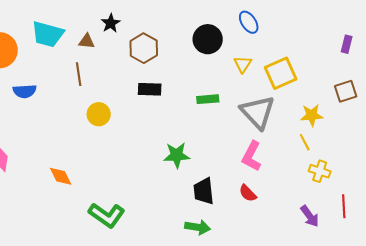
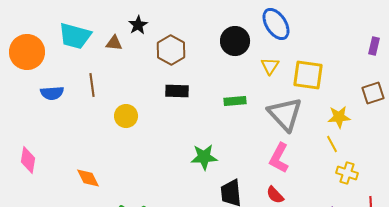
blue ellipse: (249, 22) -> (276, 24), size x1.4
yellow square: (281, 73) -> (308, 75), turned 32
brown line: (79, 74) -> (92, 85), moved

